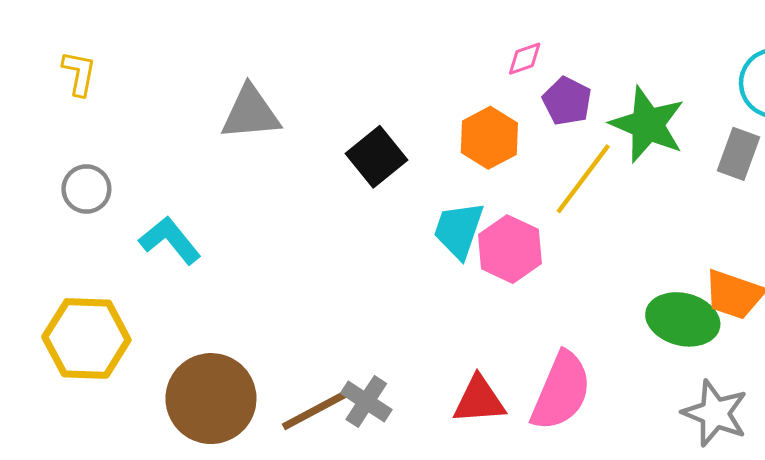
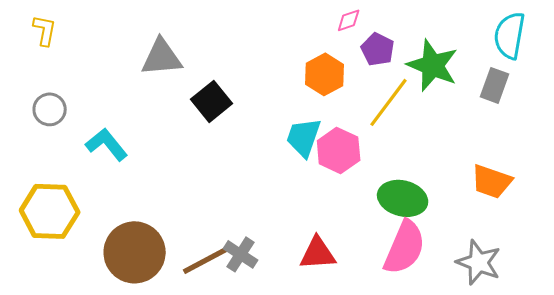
black square: (377, 157) -> (212, 101), moved
green ellipse: (683, 319) -> (403, 198), moved
pink semicircle: (561, 391) -> (405, 247), moved

